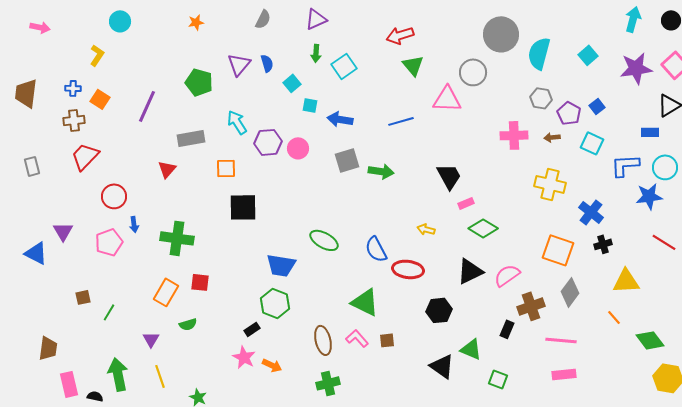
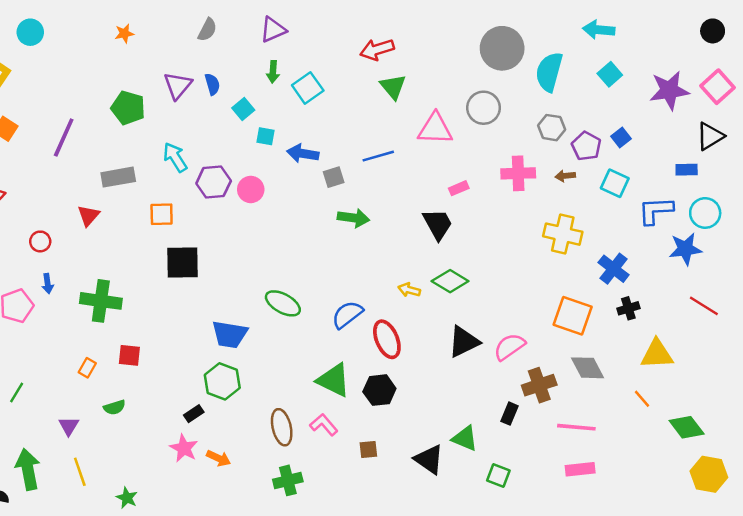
cyan arrow: (633, 19) -> (599, 30), moved, turned -100
gray circle: (473, 72) -> (484, 108), moved
gray square: (347, 160) -> (334, 177), moved, size x0.7
red circle: (114, 196) -> (40, 241), moved, size x0.7
pink rectangle: (466, 203) -> (459, 188), moved
green diamond: (483, 228) -> (450, 281), moved
blue semicircle: (376, 249) -> (347, 315), turned 80
red ellipse: (408, 269) -> (387, 339), turned 60
orange rectangle: (166, 292) -> (87, 368), size x0.6
gray diamond: (570, 292) -> (588, 368), turned -64
black hexagon: (439, 310) -> (379, 390), moved
brown square: (387, 340) -> (368, 450), moved

